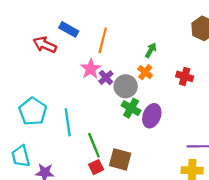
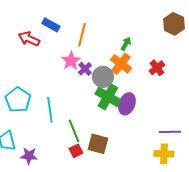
orange cross: (145, 72) -> (121, 64), size x1.5
red cross: (185, 76) -> (157, 68), turned 35
green cross: (131, 108) -> (108, 97), size x1.4

